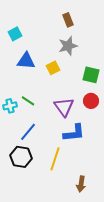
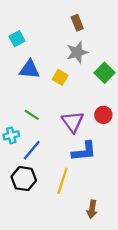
yellow square: (53, 68) -> (60, 77), turned -32
green square: (91, 75) -> (104, 73), moved, turned 30
cyan cross: (10, 106) -> (11, 135), moved

